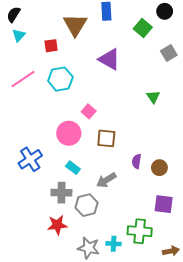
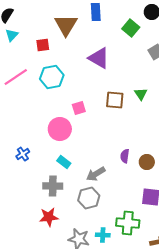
pink square: (89, 111) -> (79, 108), turned 32
brown square: (106, 138) -> (115, 100), moved
blue cross: (30, 159) -> (23, 154), size x0.6
gray hexagon: (86, 205) -> (89, 198), moved

